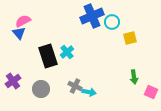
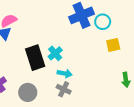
yellow square: (130, 38) -> (113, 45), moved
cyan arrow: (89, 92) -> (65, 73), moved

